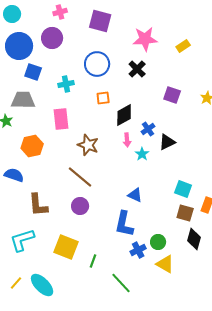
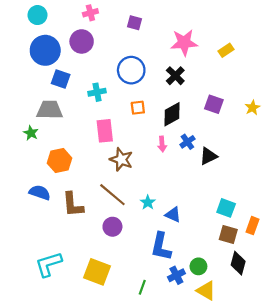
purple square: (100, 21) -> (135, 23), size x0.6
black diamond: (124, 115) -> (172, 114), moved
pink rectangle: (61, 119) -> (105, 131), moved
pink arrow: (127, 140) -> (162, 144), moved
cyan star: (142, 154) -> (148, 202), moved
brown L-shape: (38, 205) -> (73, 205), moved
green line: (93, 261) -> (142, 287), moved

